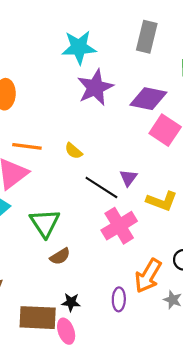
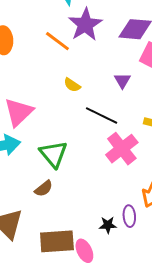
orange line: (27, 146) -> (57, 41), moved, turned 36
purple triangle: (128, 178) -> (122, 81), moved
brown semicircle: (60, 256) -> (44, 189), moved
black star: (71, 302) -> (108, 225), moved

